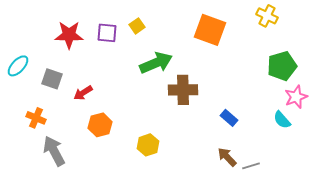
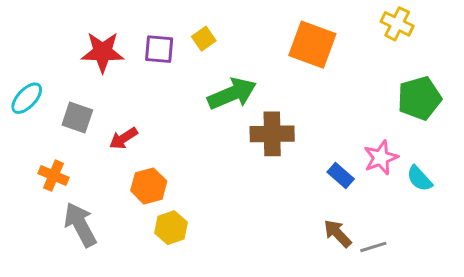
pink star: (296, 97) -> (381, 158), moved
yellow hexagon: (148, 145) -> (171, 228), moved

